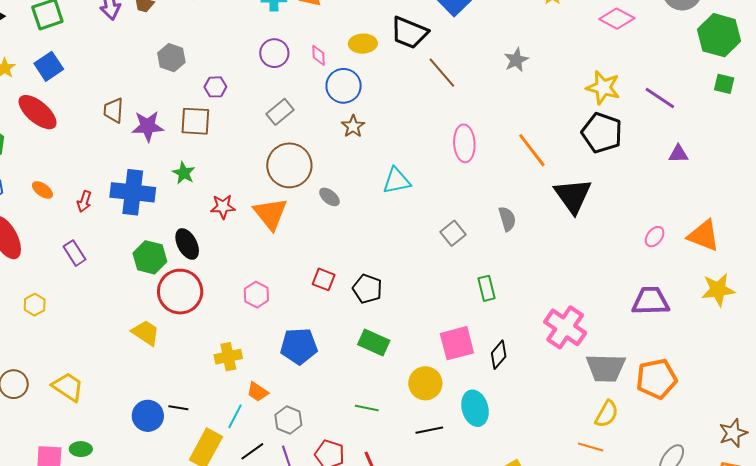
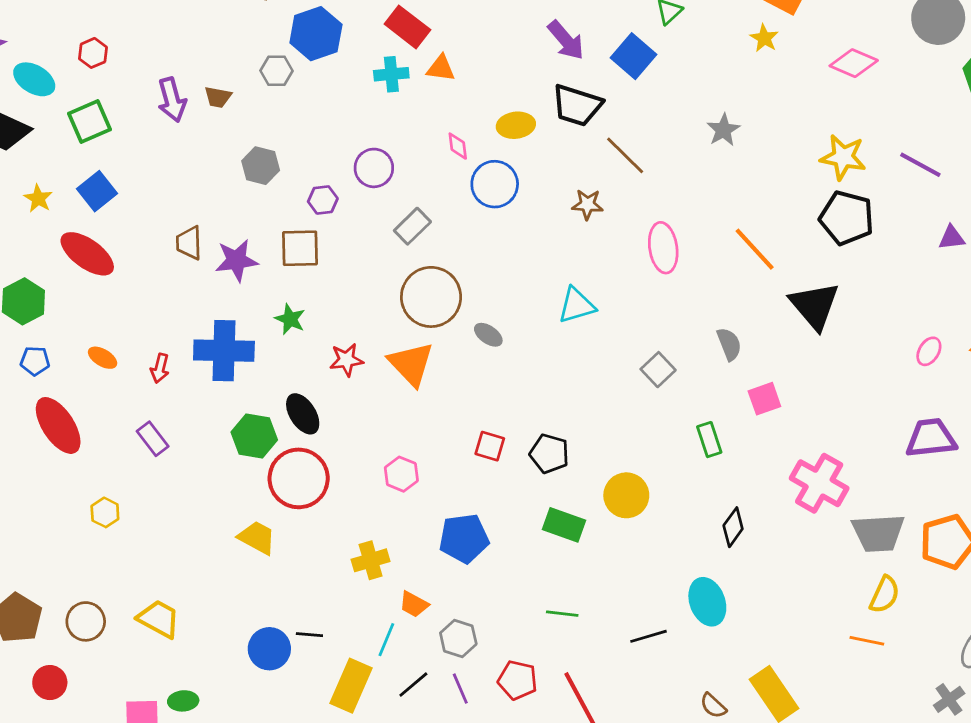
purple circle: (274, 53) -> (374, 168), moved
brown star: (353, 126) -> (587, 204), moved, turned -30
pink square: (457, 343) -> (764, 399), moved, size x0.7
yellow circle: (425, 383) -> (626, 495), moved

